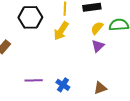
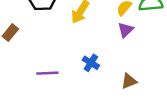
blue cross: (63, 85) -> (91, 63), moved

